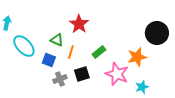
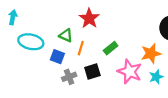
cyan ellipse: (24, 46) -> (31, 42), turned -35
cyan star: (142, 87) -> (156, 77), moved

